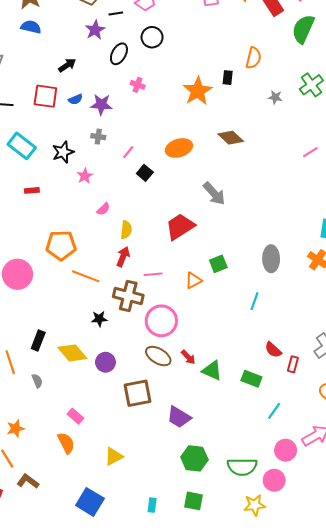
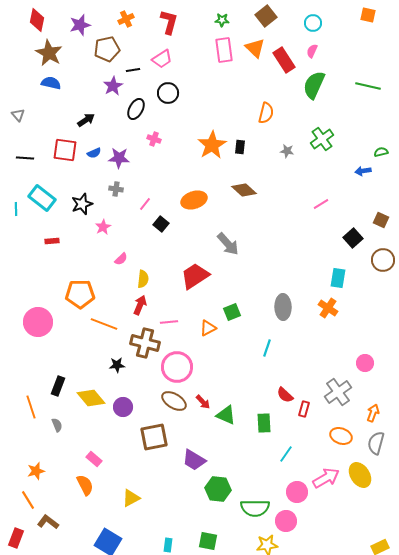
black rectangle: (228, 78) -> (240, 147), moved
green rectangle: (251, 379) -> (264, 423), turned 66
green hexagon: (194, 458) -> (218, 489), moved

